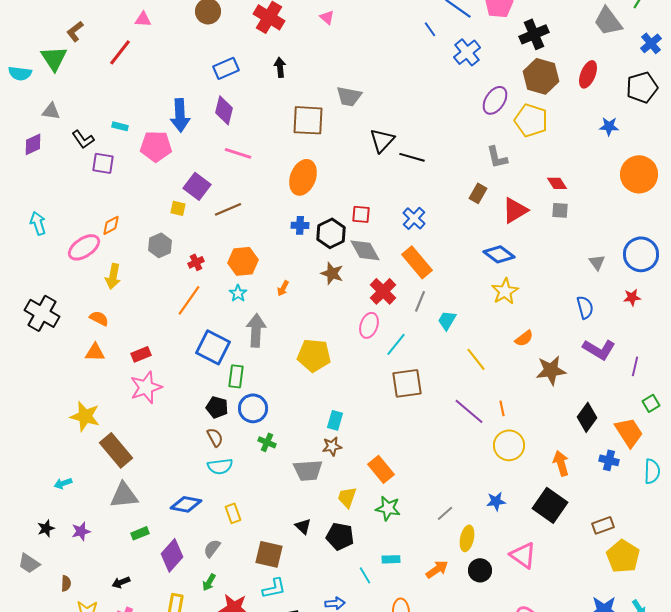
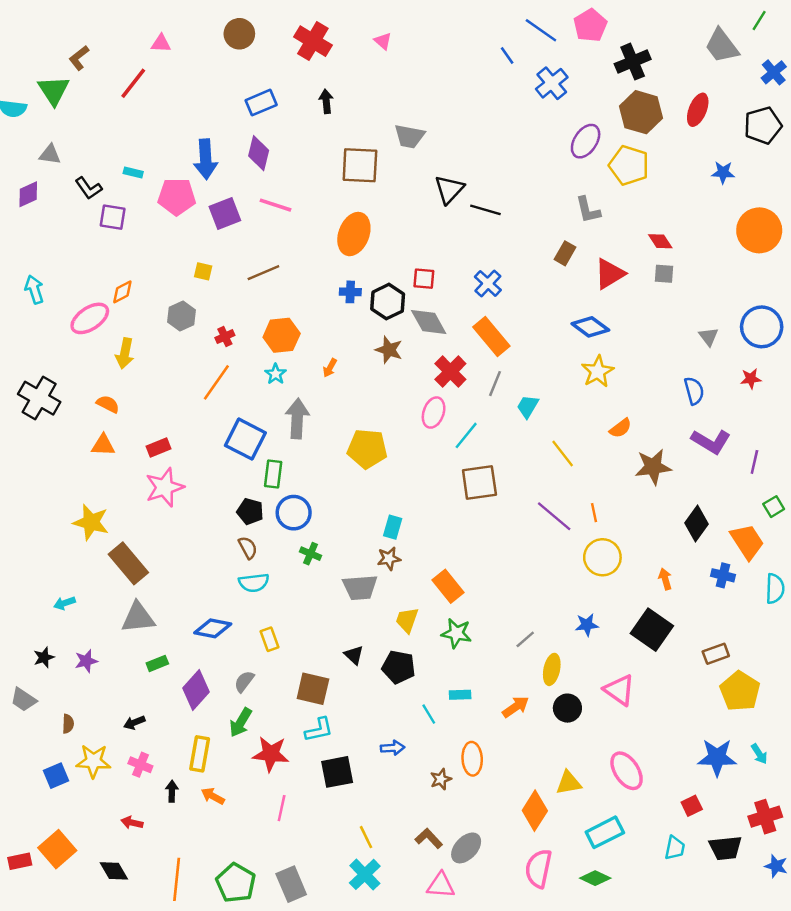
purple square: (197, 186) -> (225, 214), moved, turned 32
orange arrow: (561, 463) -> (665, 579), size x0.7
green arrow: (209, 582) -> (241, 723), size x1.4

